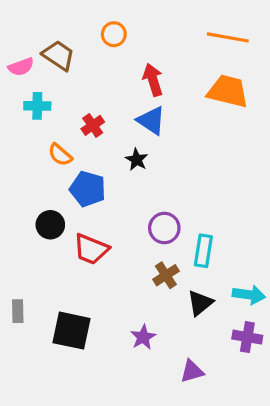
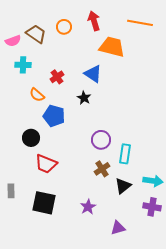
orange circle: (114, 34) -> (64, 27), moved
red arrow: (153, 80) -> (94, 21), moved
orange trapezoid: (228, 91) -> (112, 47), moved
red trapezoid: (91, 249) -> (46, 164), moved

